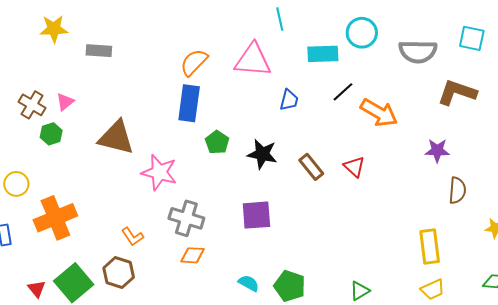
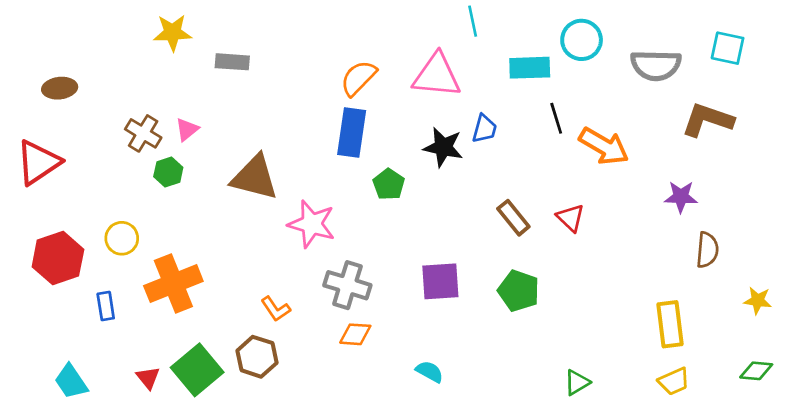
black line: (343, 92) -> (556, 118), turned -65
black star: (262, 154) -> (443, 147), moved
green pentagon: (290, 286) -> (519, 291), moved

